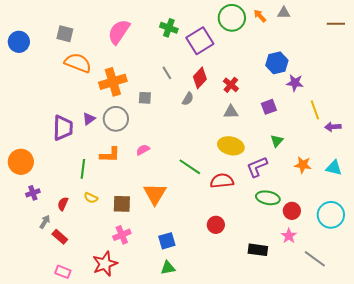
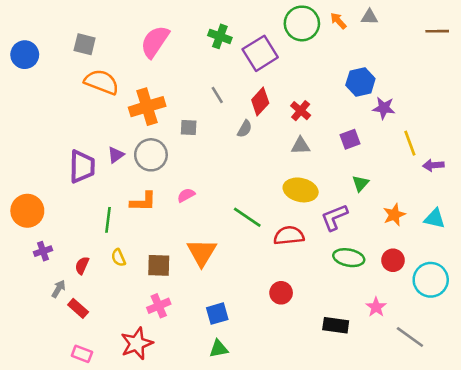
orange star: (303, 165) -> (394, 215), turned -30
yellow semicircle: (91, 198) -> (118, 258), turned 40
red circle: (292, 211) -> (393, 260), moved

